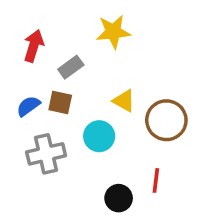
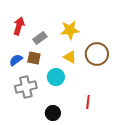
yellow star: (113, 32) -> (70, 30), moved
brown circle: (166, 120) -> (97, 54), moved
black circle: (119, 198) -> (53, 113), moved

